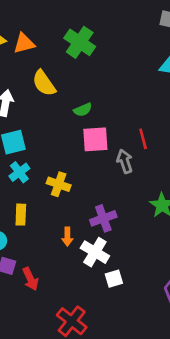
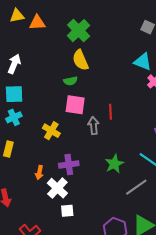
yellow semicircle: (44, 83) -> (80, 60), moved
yellow cross: (59, 184) -> (51, 131), moved

